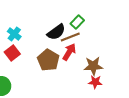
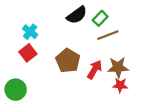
black semicircle: (56, 32) -> (77, 15), moved
brown line: (70, 37) -> (108, 35), moved
red arrow: (69, 52) -> (95, 70), moved

